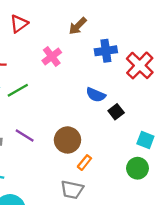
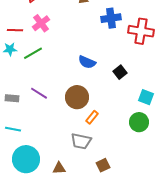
pink cross: (52, 56) -> (41, 23), moved
red cross: (140, 65) -> (141, 31), turned -35
blue semicircle: (96, 95) -> (87, 62), moved

